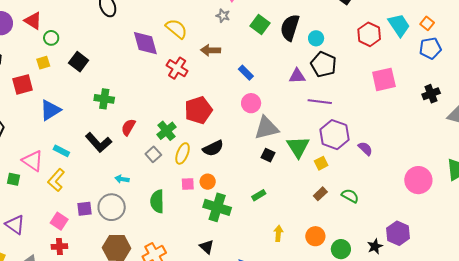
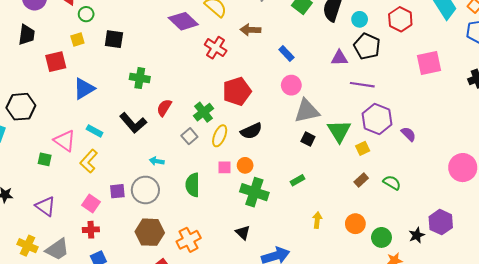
red hexagon: (369, 34) -> (400, 19), moved
purple diamond: (145, 43) -> (183, 21), turned -32
black square: (79, 62) -> (114, 39), turned -30

